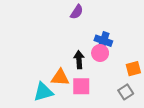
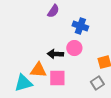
blue cross: (103, 41) -> (80, 26), moved
black arrow: (79, 60) -> (55, 54), turned -84

